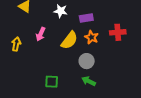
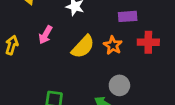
purple rectangle: (86, 18) -> (128, 16), moved
gray circle: (87, 61) -> (119, 85), moved

